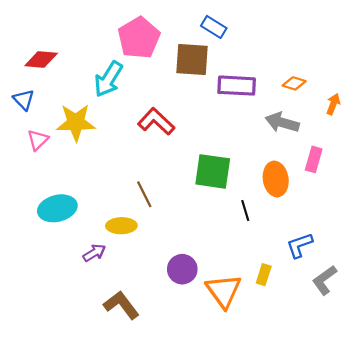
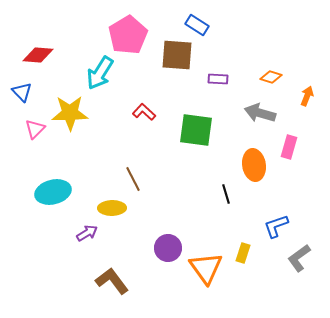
purple rectangle: (237, 86) -> (218, 79), size x0.6
red L-shape: (156, 121) -> (144, 112), size x0.7
green square: (213, 171) -> (196, 130), moved

